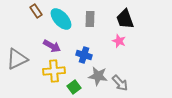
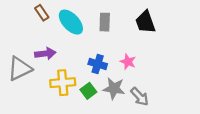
pink star: (119, 41) -> (128, 62), moved
purple arrow: (52, 46) -> (45, 54), moved, turned -36
green square: (74, 87) -> (88, 91), moved

